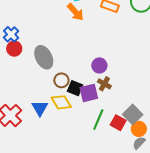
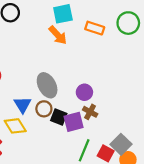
gray ellipse: (44, 57) -> (47, 85), moved
yellow diamond: (61, 102) -> (15, 126), moved
blue triangle: (40, 108) -> (23, 105), moved

